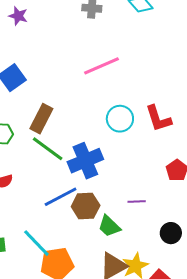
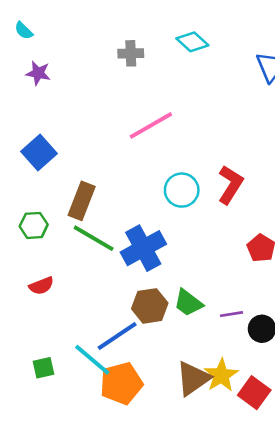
red L-shape: (158, 119) -> (230, 185), turned -124
blue line: (61, 197) -> (117, 336), moved
purple line: (137, 201) -> (232, 314), moved
green trapezoid: (109, 226) -> (188, 303), moved

